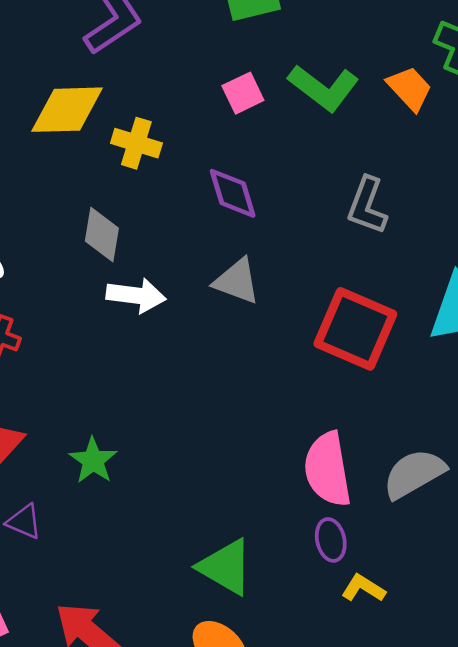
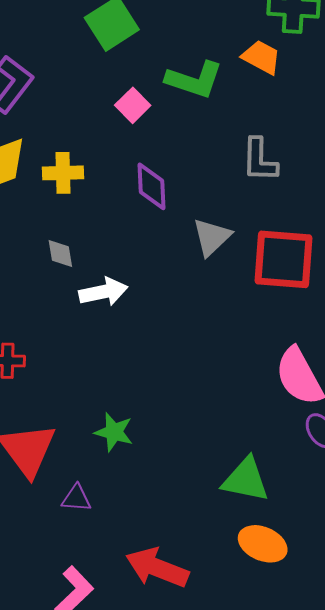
purple diamond: (233, 193) -> (151, 186), turned 33
gray diamond: (102, 235) -> (60, 253), size x0.7
gray triangle: (237, 281) -> (212, 237), moved, turned -45

